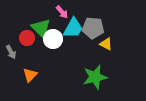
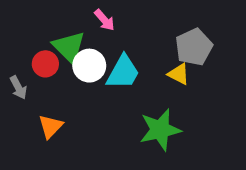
cyan trapezoid: (73, 28) -> (123, 72), moved
gray pentagon: (93, 28) -> (194, 47), moved, turned -30

